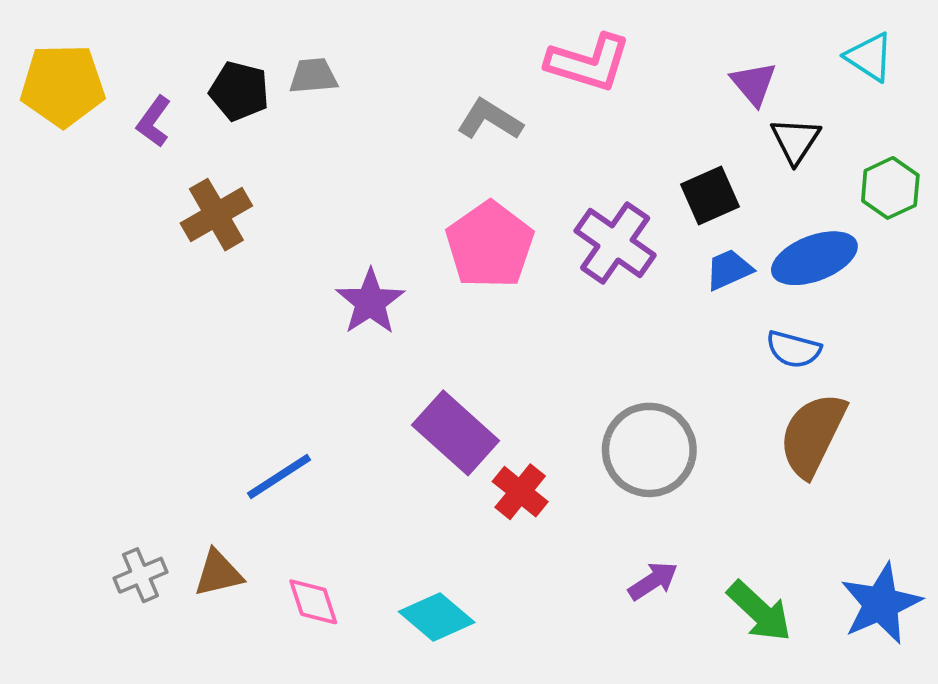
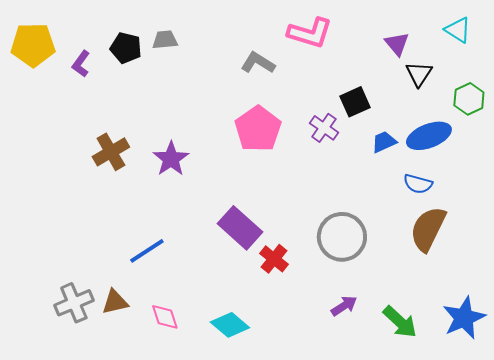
black square: (710, 196) -> (355, 102), moved
brown cross: (216, 215) -> (111, 152), moved
purple cross: (615, 243) -> (324, 128), size x0.7
purple star: (370, 302) -> (171, 159), moved
gray cross: (140, 575) -> (74, 303), size x1.4

